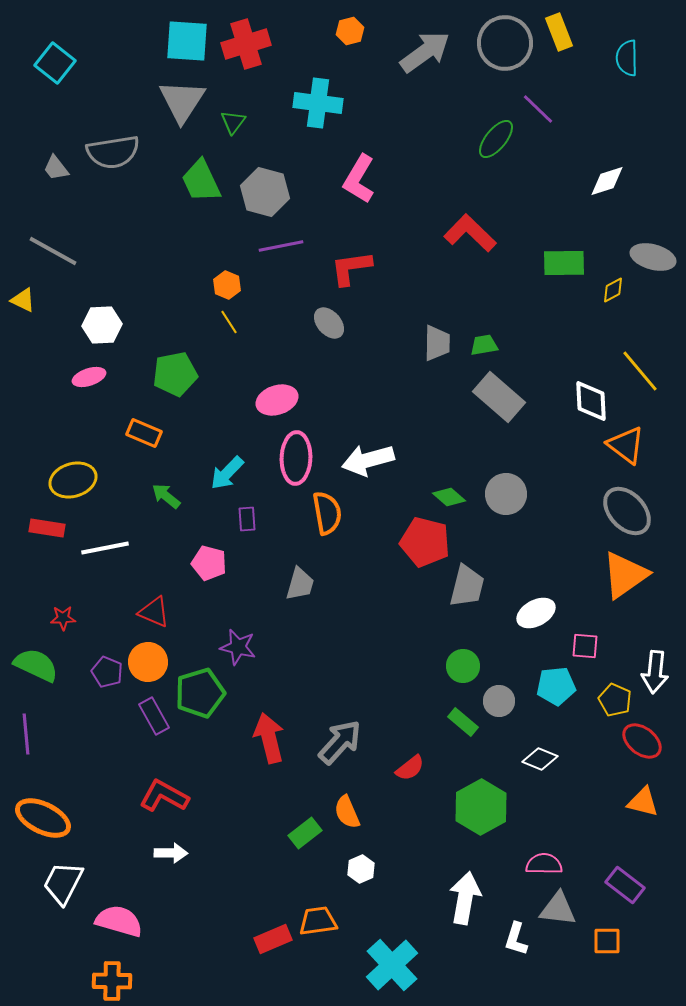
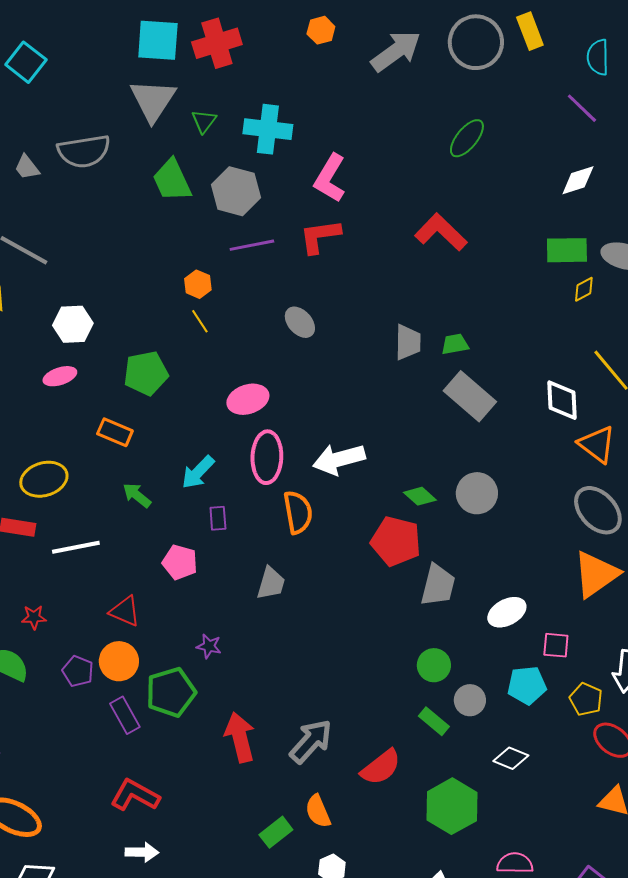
cyan cross: (318, 103) -> (268, 129), moved
purple line: (538, 109) -> (582, 108), moved
green rectangle: (564, 263) -> (567, 250), moved
red L-shape: (351, 268) -> (320, 236), moved
purple star: (238, 647) -> (209, 646), size x0.7
red semicircle: (410, 768) -> (381, 767), size x1.4

